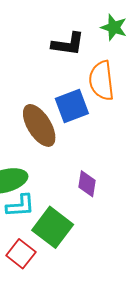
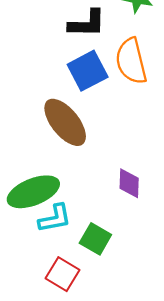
blue square: (72, 106) -> (88, 71), moved
green square: (53, 227) -> (95, 239), size x0.7

